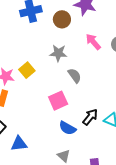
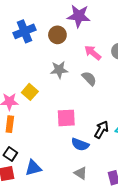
gray semicircle: (75, 76) -> (89, 78), moved
pink square: (58, 101) -> (66, 118), turned 30

